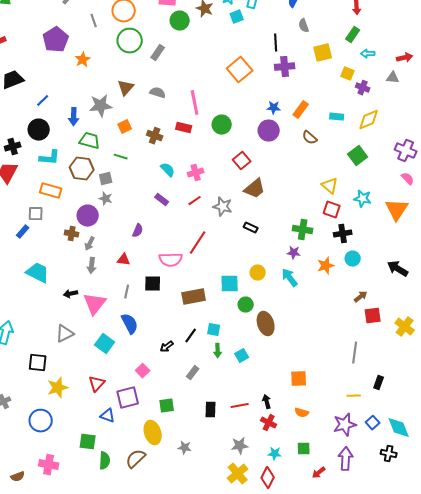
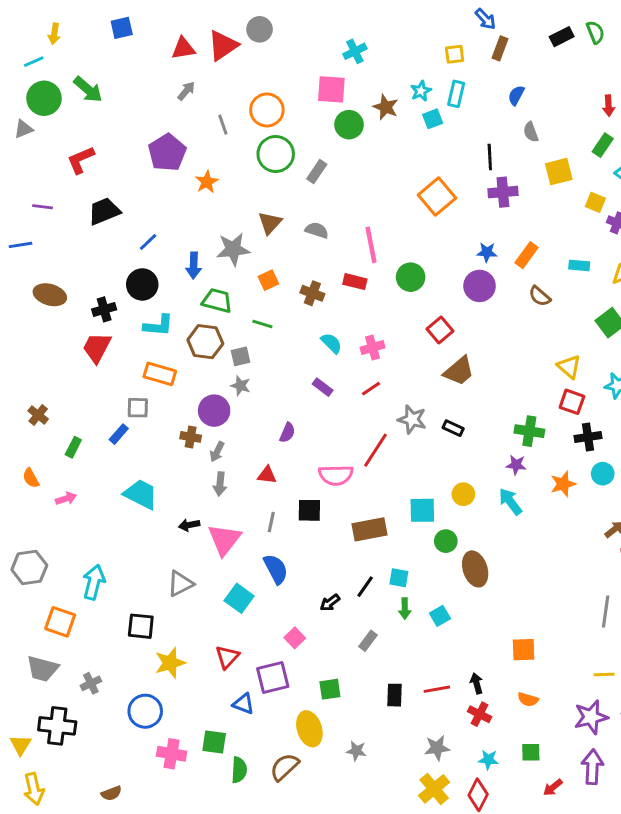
gray star: (223, 207) -> (412, 419), moved
pink cross: (49, 465) -> (172, 754), moved

